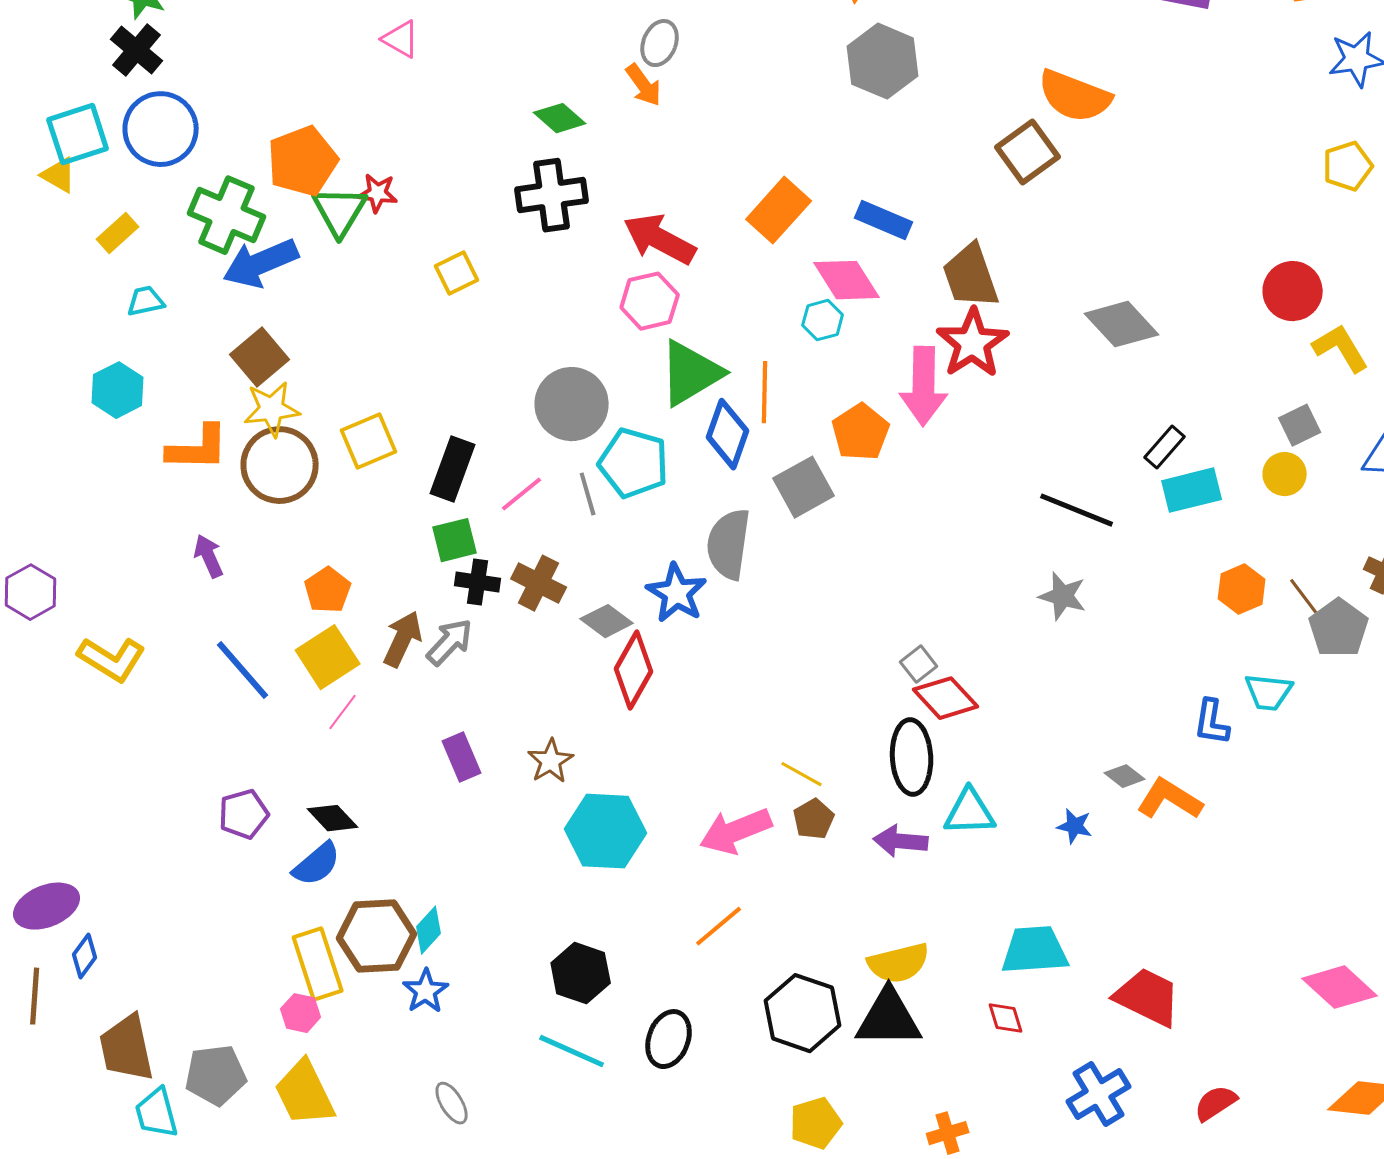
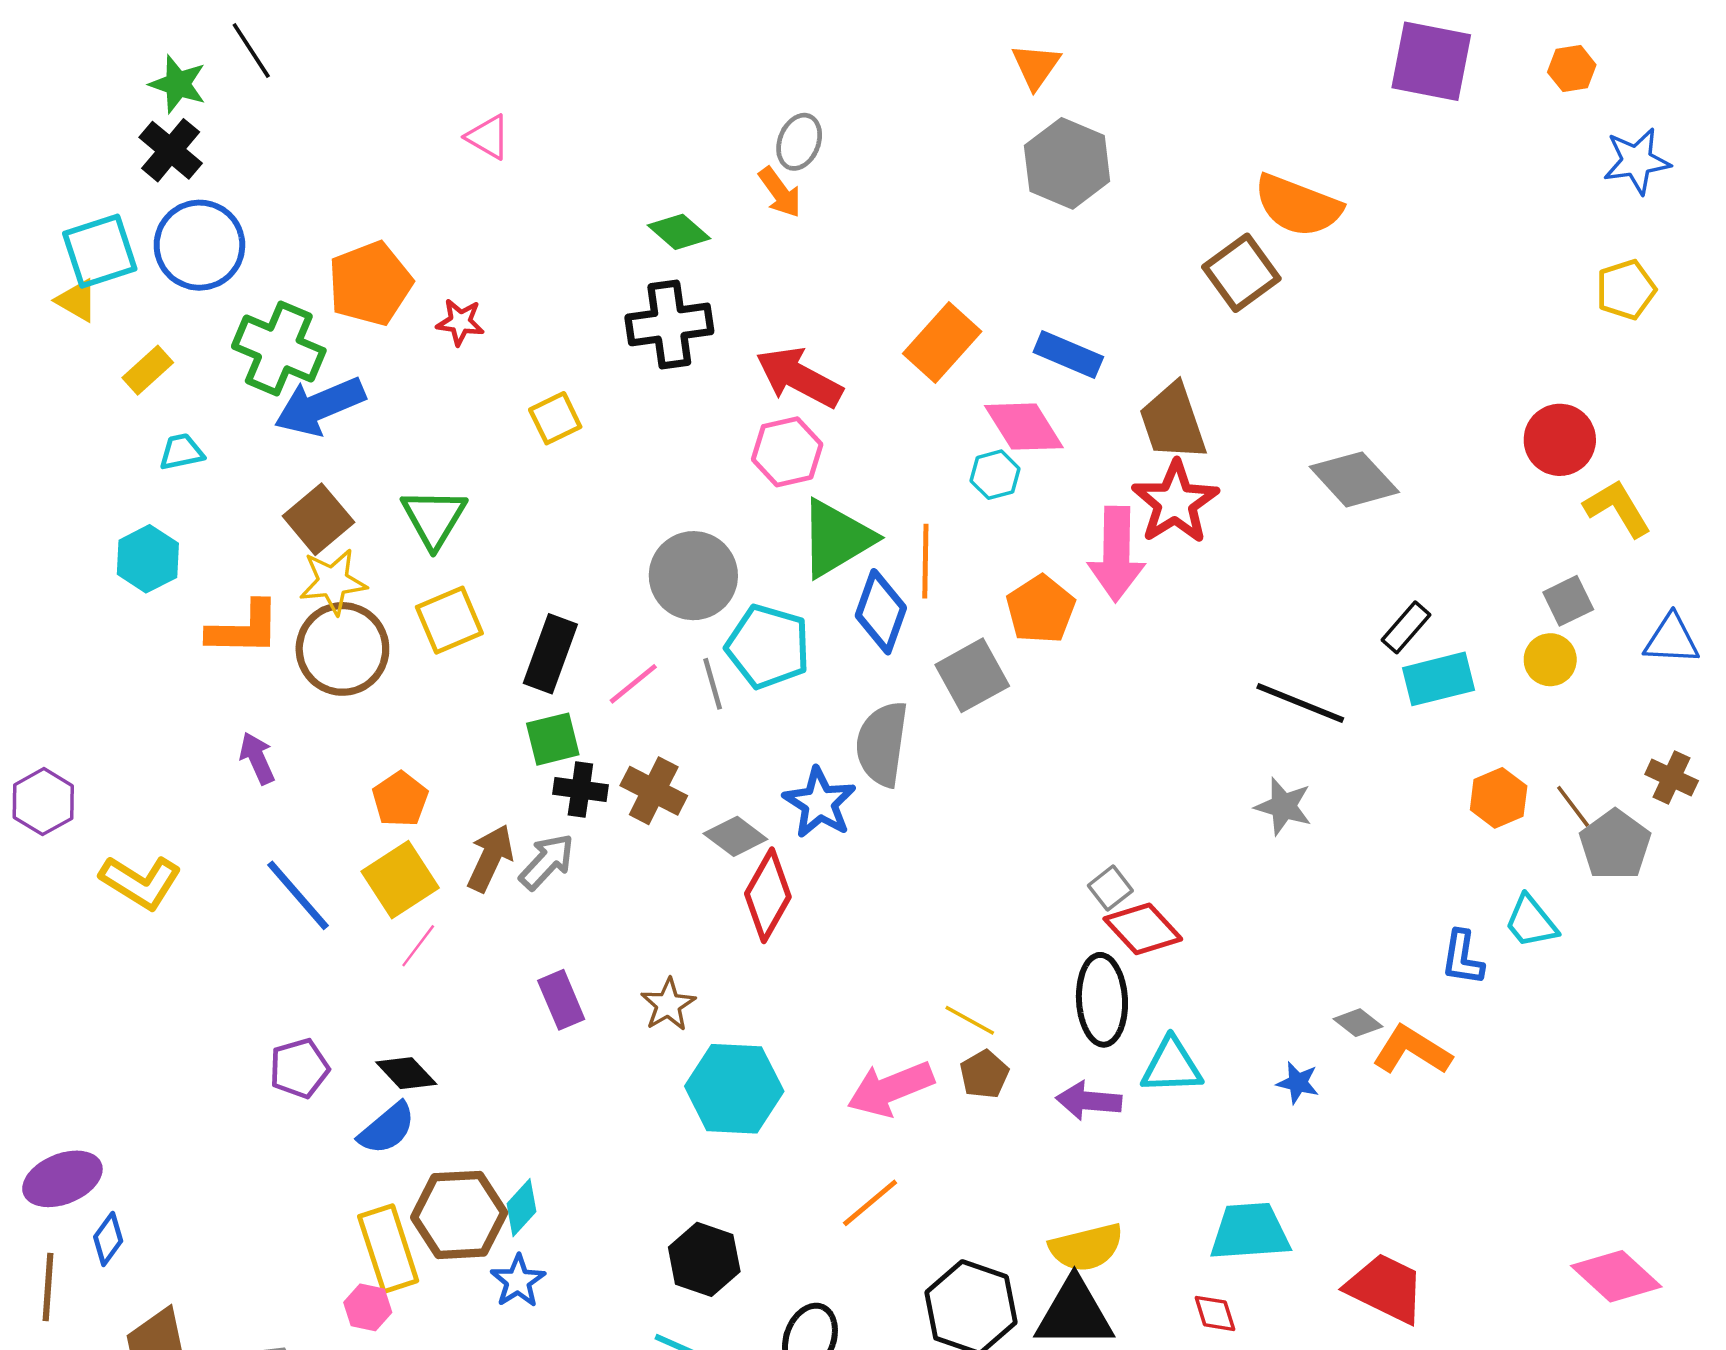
green triangle: (340, 211) -> (434, 518), moved
cyan trapezoid: (1269, 692) -> (1531, 922), turned 45

